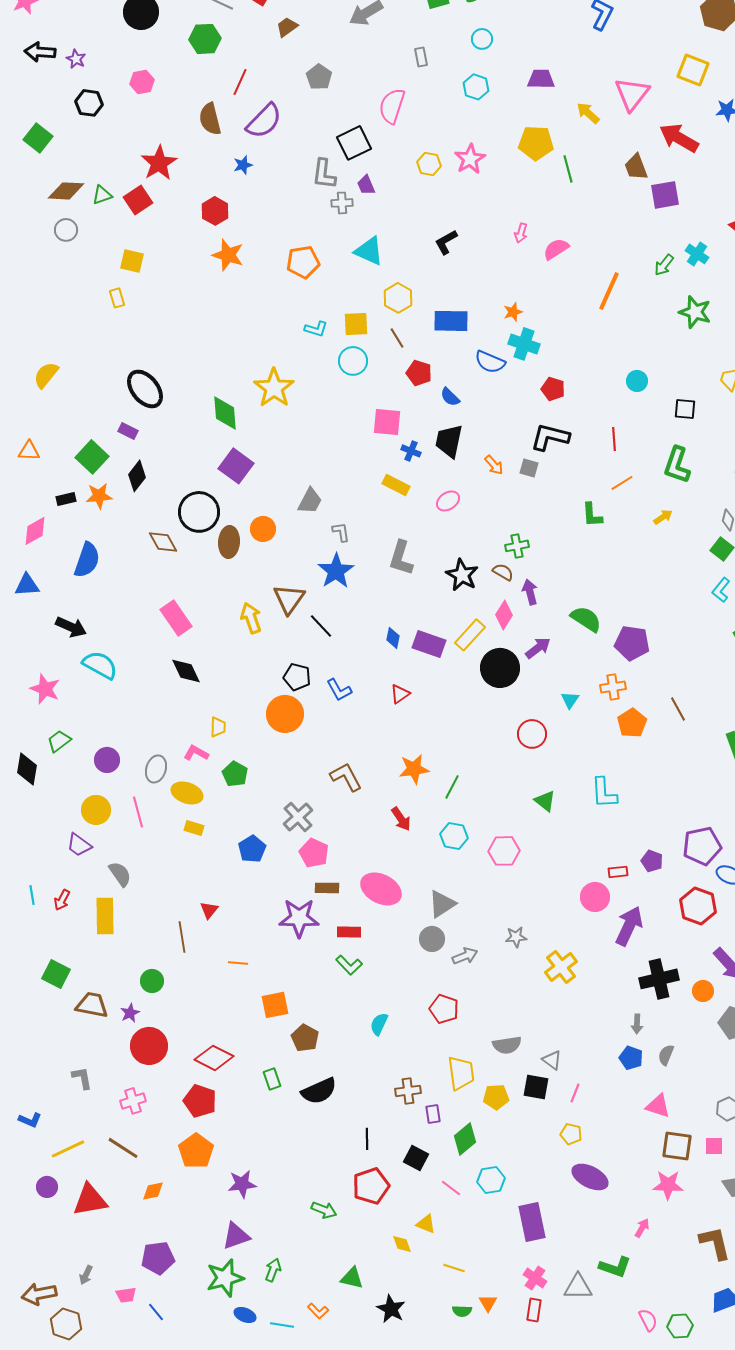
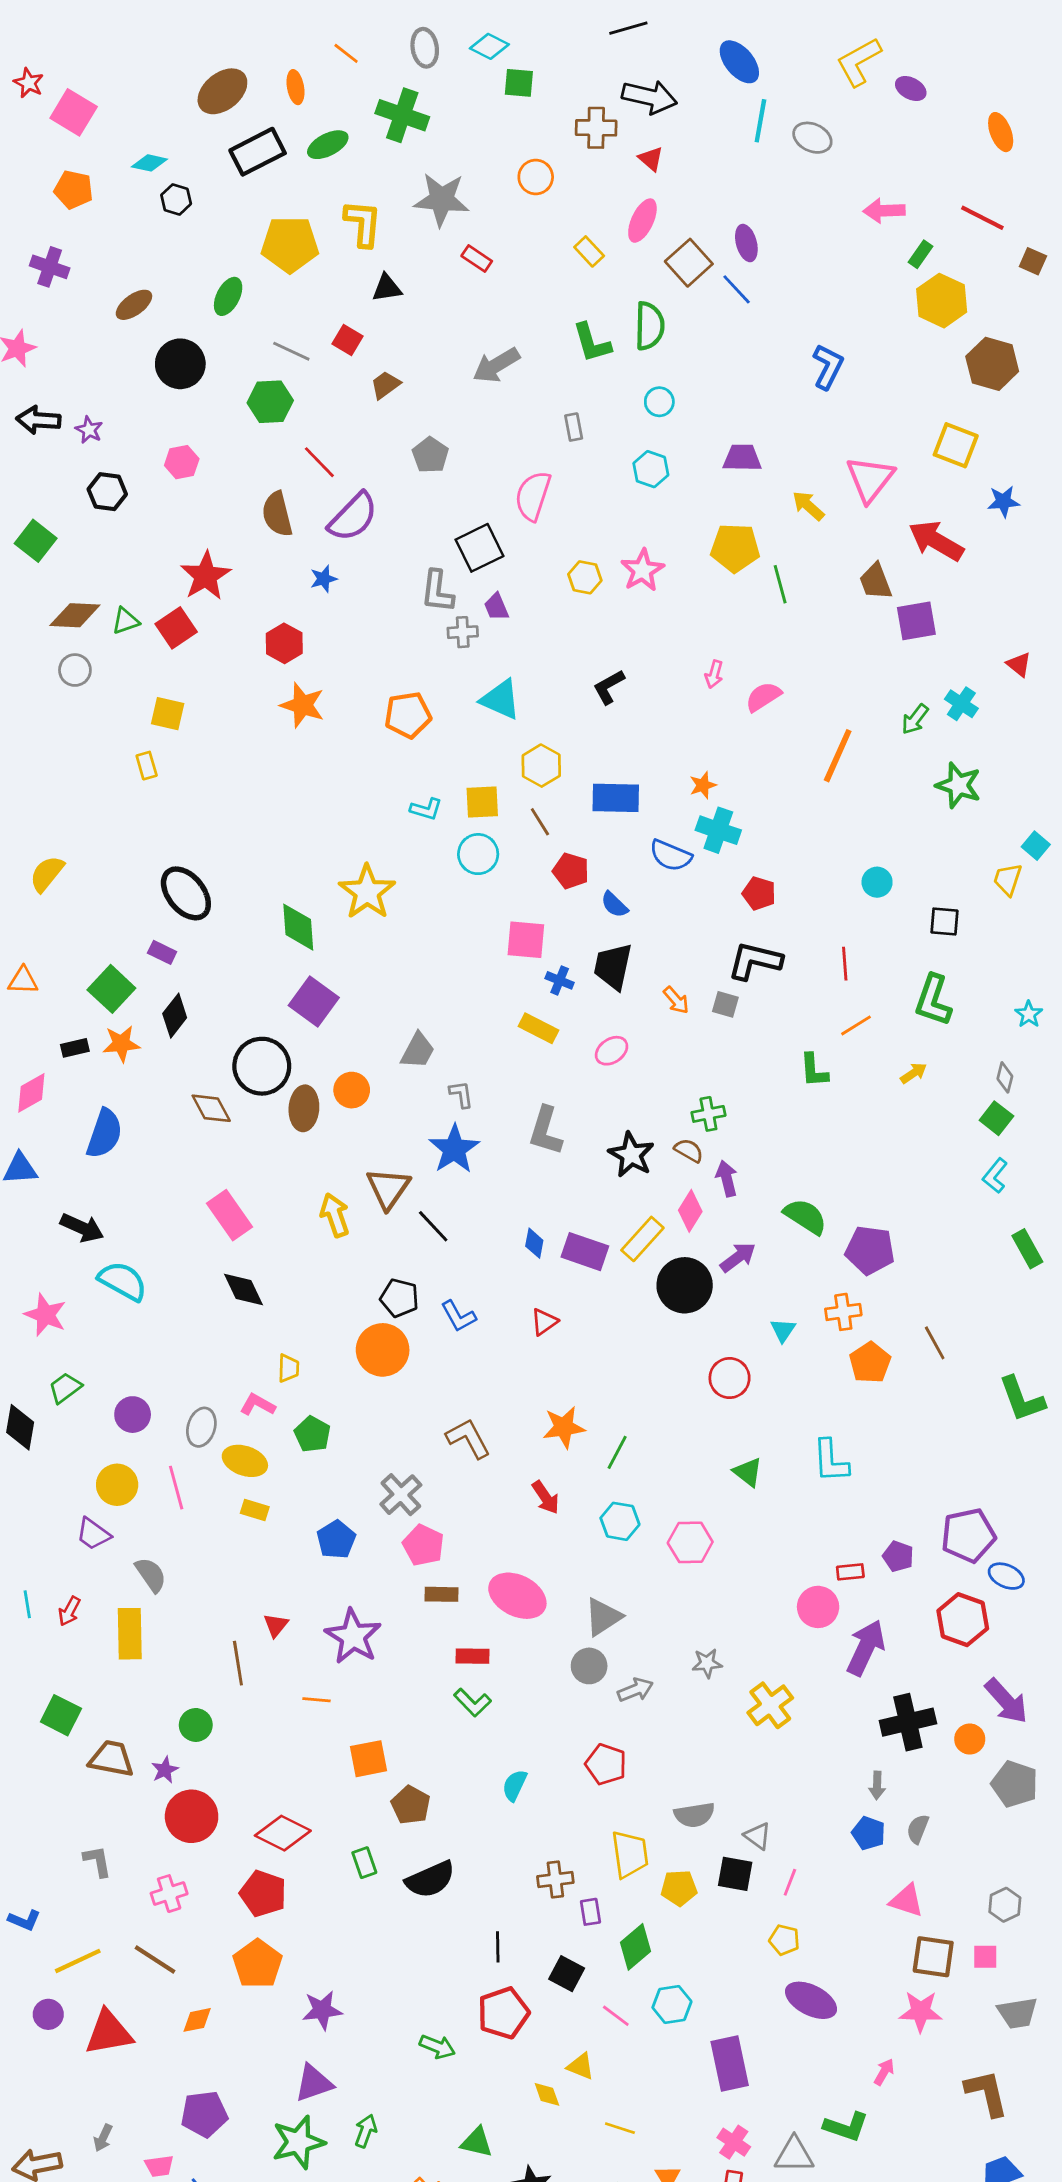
red line: (240, 82) -> (319, 462), turned -68
purple star: (299, 918) -> (353, 1636), moved, turned 30

